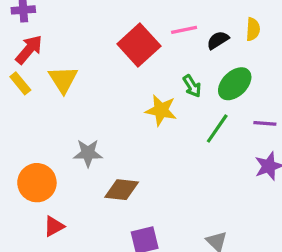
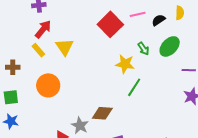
green line: (217, 128) -> (134, 87), moved
gray star: (88, 153) -> (80, 126), moved, turned 30
orange circle: (37, 183) -> (48, 85), moved

